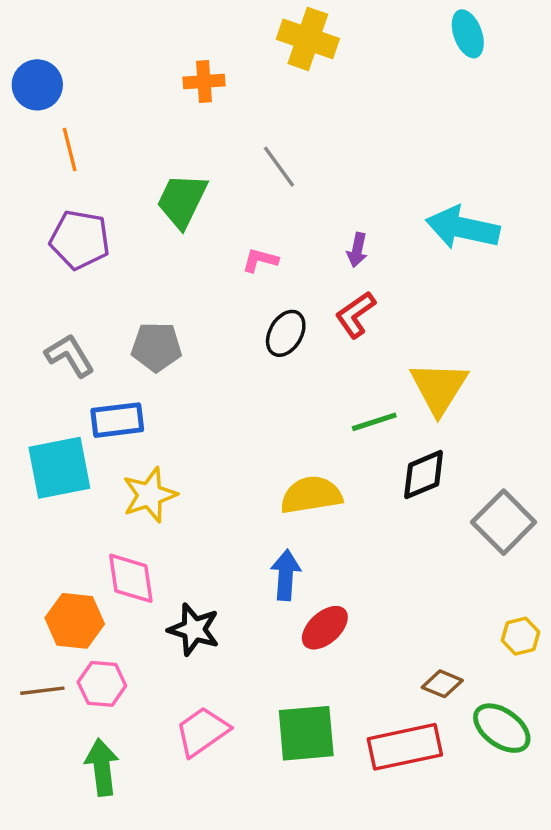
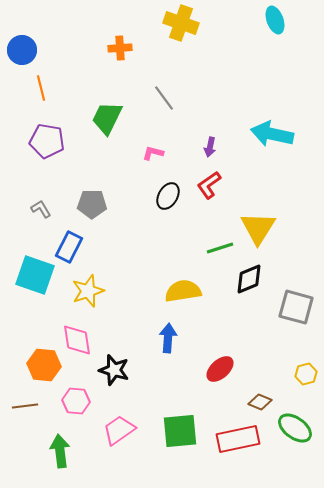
gray L-shape: (70, 355) -> (41, 209), size x0.7
blue rectangle: (117, 420) -> (69, 247), turned -56
cyan square: (59, 468) -> (35, 275), turned 30
gray square: (504, 522) -> (296, 307), turned -30
red ellipse: (325, 628) -> (220, 369), moved
pink hexagon: (102, 684) -> (76, 401), moved

